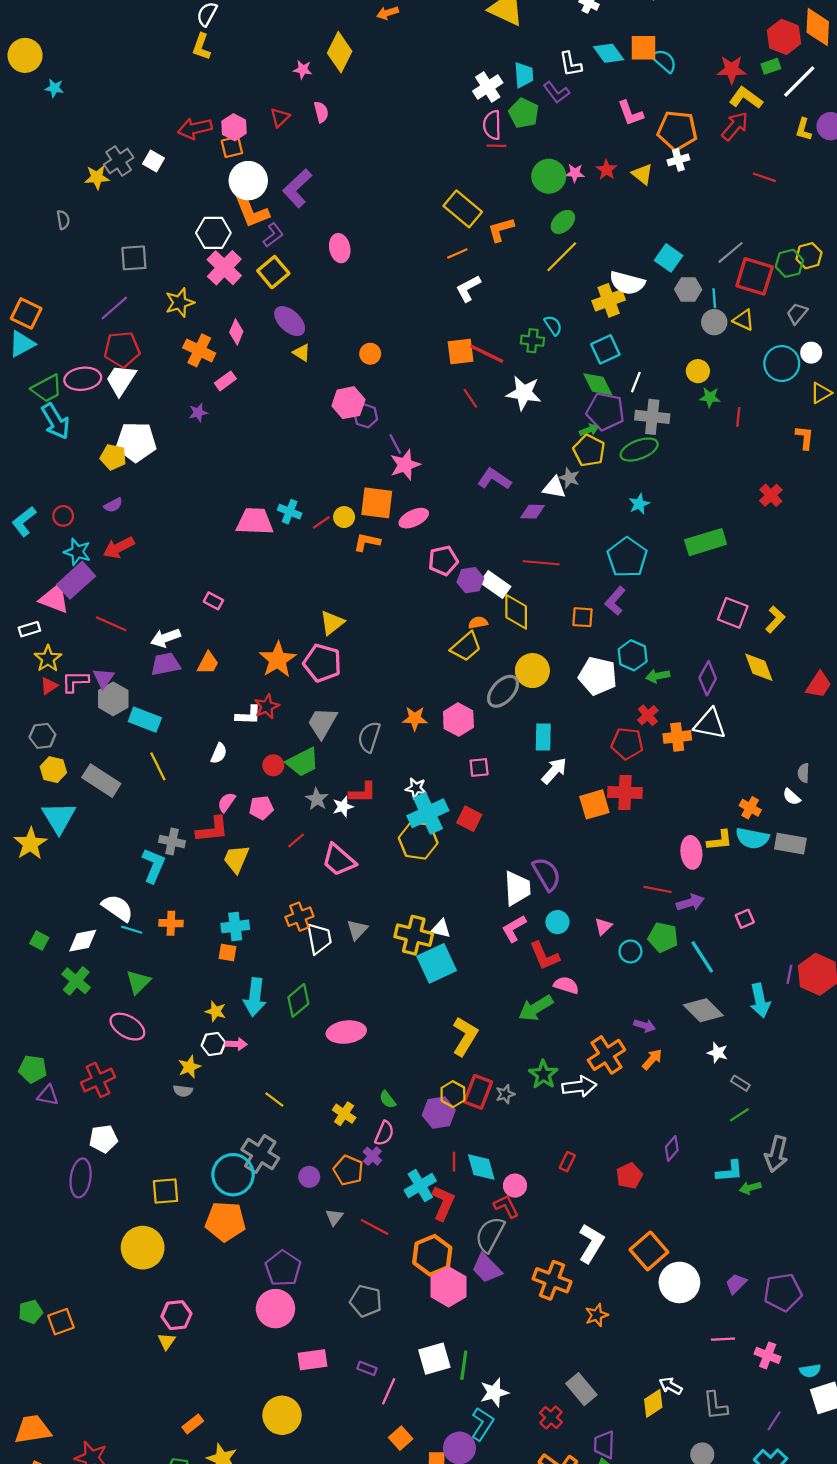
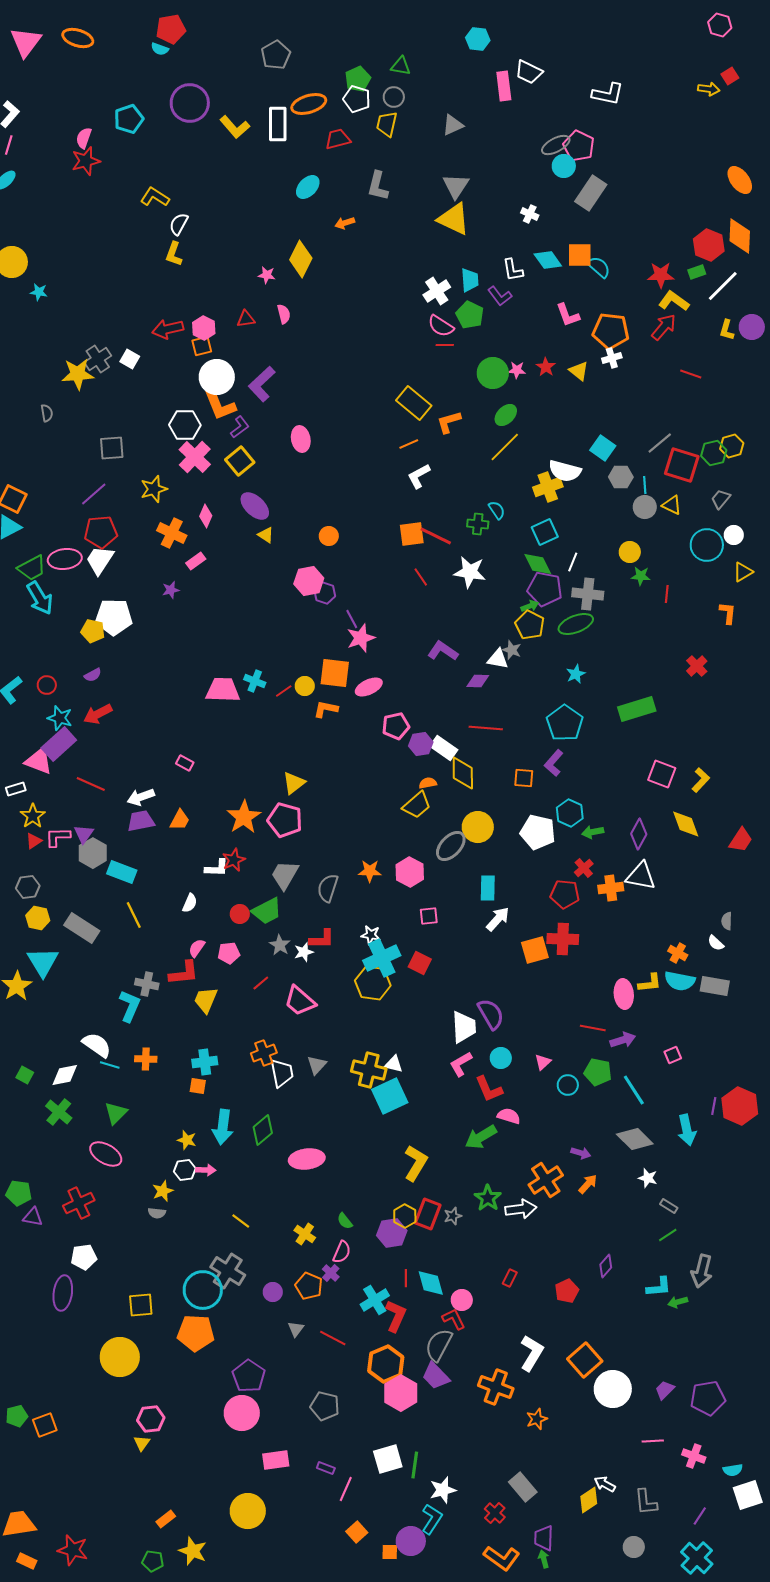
red triangle: (280, 117) -> (246, 319), turned 36
pink semicircle: (492, 125) -> (441, 326), turned -56
yellow star: (97, 177) -> (78, 374), size x1.4

